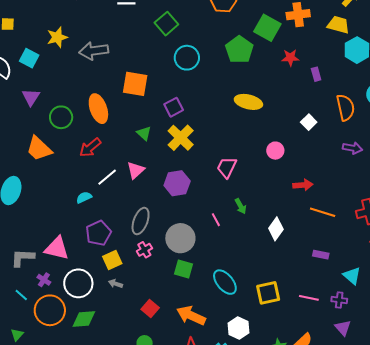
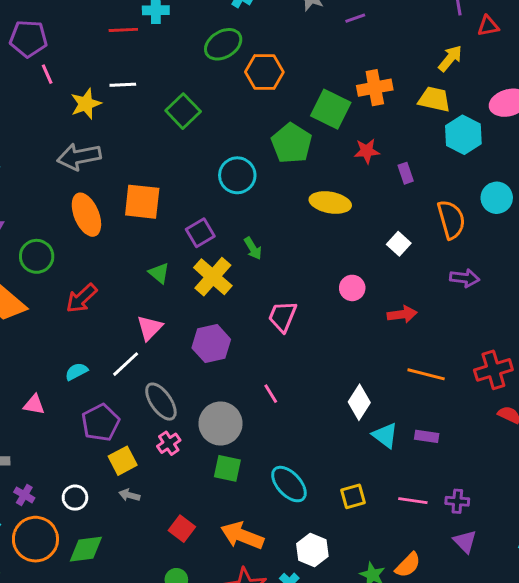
yellow star: (57, 37) -> (86, 104), moved
cyan circle: (187, 58) -> (237, 175), moved
yellow ellipse: (248, 102) -> (330, 203), moved
orange ellipse: (98, 109) -> (86, 215), moved
white line: (107, 177) -> (126, 364), moved
red arrow: (303, 185) -> (402, 314), moved
green arrow: (241, 206) -> (253, 248), moved
gray ellipse: (141, 221) -> (161, 402), turned -52
pink triangle: (57, 248) -> (34, 405), moved, size x0.6
cyan triangle: (352, 276) -> (385, 435), moved
white circle: (78, 283) -> (75, 498), size x0.6
yellow square: (268, 293) -> (353, 496), size x0.7

